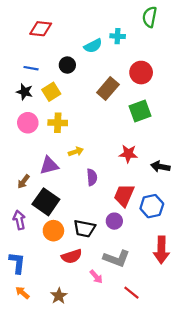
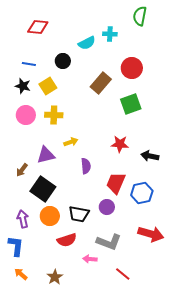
purple arrow: (19, 220) -> (23, 219), moved
red arrow: (161, 250) -> (151, 234), turned -75
pink arrow: (96, 277) -> (90, 259), turned 136

